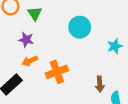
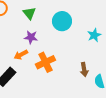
green triangle: (35, 13) -> (29, 13), moved
purple star: (26, 40) -> (31, 37), moved

